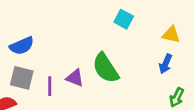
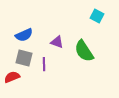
purple triangle: (75, 78) -> (57, 42), moved

